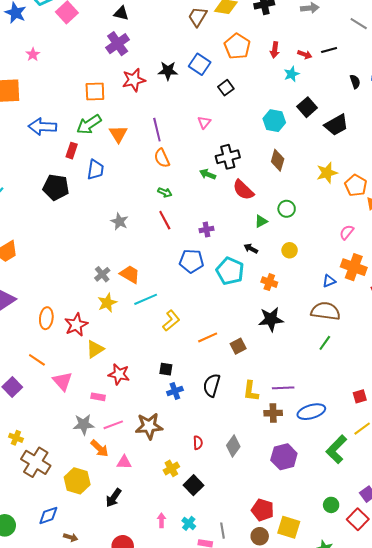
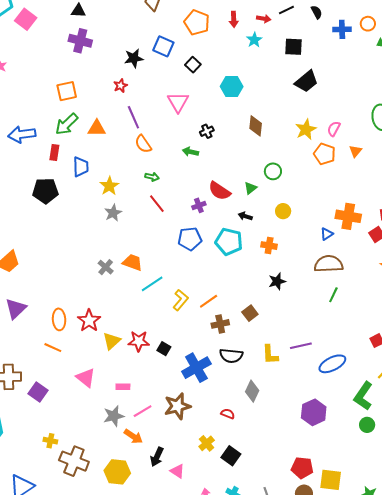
purple cross: (118, 44) -> (80, 41), turned -30
red star: (134, 80) -> (121, 86), moved, size x0.6
black semicircle: (355, 82) -> (317, 12), moved
black square: (307, 107) -> (293, 47), moved, turned -36
cyan hexagon: (274, 121) -> (232, 87), moved
pink triangle: (204, 122) -> (178, 102), size x1.6
orange triangle: (118, 134) -> (97, 128), turned -48
black cross: (228, 157) -> (207, 131), size x0.6
orange pentagon: (356, 185) -> (325, 154), moved
red semicircle: (243, 190) -> (219, 191), moved
gray star: (119, 221) -> (113, 213), turned 30
pink semicircle: (347, 232) -> (334, 129), moved
yellow star: (107, 303) -> (109, 186), moved
black star: (271, 319) -> (277, 281), size x0.7
orange line: (208, 337) -> (209, 301), moved
orange line: (37, 360) -> (53, 348), moved
black square: (166, 369) -> (164, 349), moved, turned 32
red star: (119, 374) -> (139, 341), moved
black semicircle: (212, 385) -> (231, 356), turned -90
blue cross: (175, 391) -> (196, 368), size x1.8
brown cross: (273, 413) -> (220, 324), moved
red semicircle: (198, 443) -> (228, 414), turned -56
gray diamond: (233, 446) -> (252, 391), moved
pink triangle: (124, 462) -> (177, 471), moved, turned 42
black arrow: (114, 498) -> (157, 457), moved
green circle: (331, 505) -> (367, 425), moved

